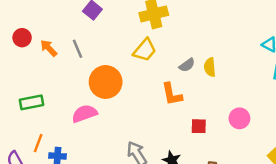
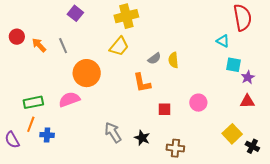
green rectangle: (31, 102) -> (33, 102), moved

